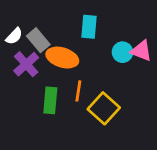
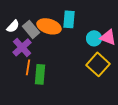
orange ellipse: (62, 58) -> (49, 26), moved
orange line: (78, 91) -> (28, 67), moved
yellow square: (104, 108) -> (98, 64), moved

